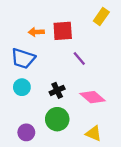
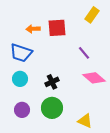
purple line: (79, 58) -> (84, 53), moved
pink diamond: (92, 97) -> (94, 78), moved
purple circle: (26, 132) -> (22, 110), moved

